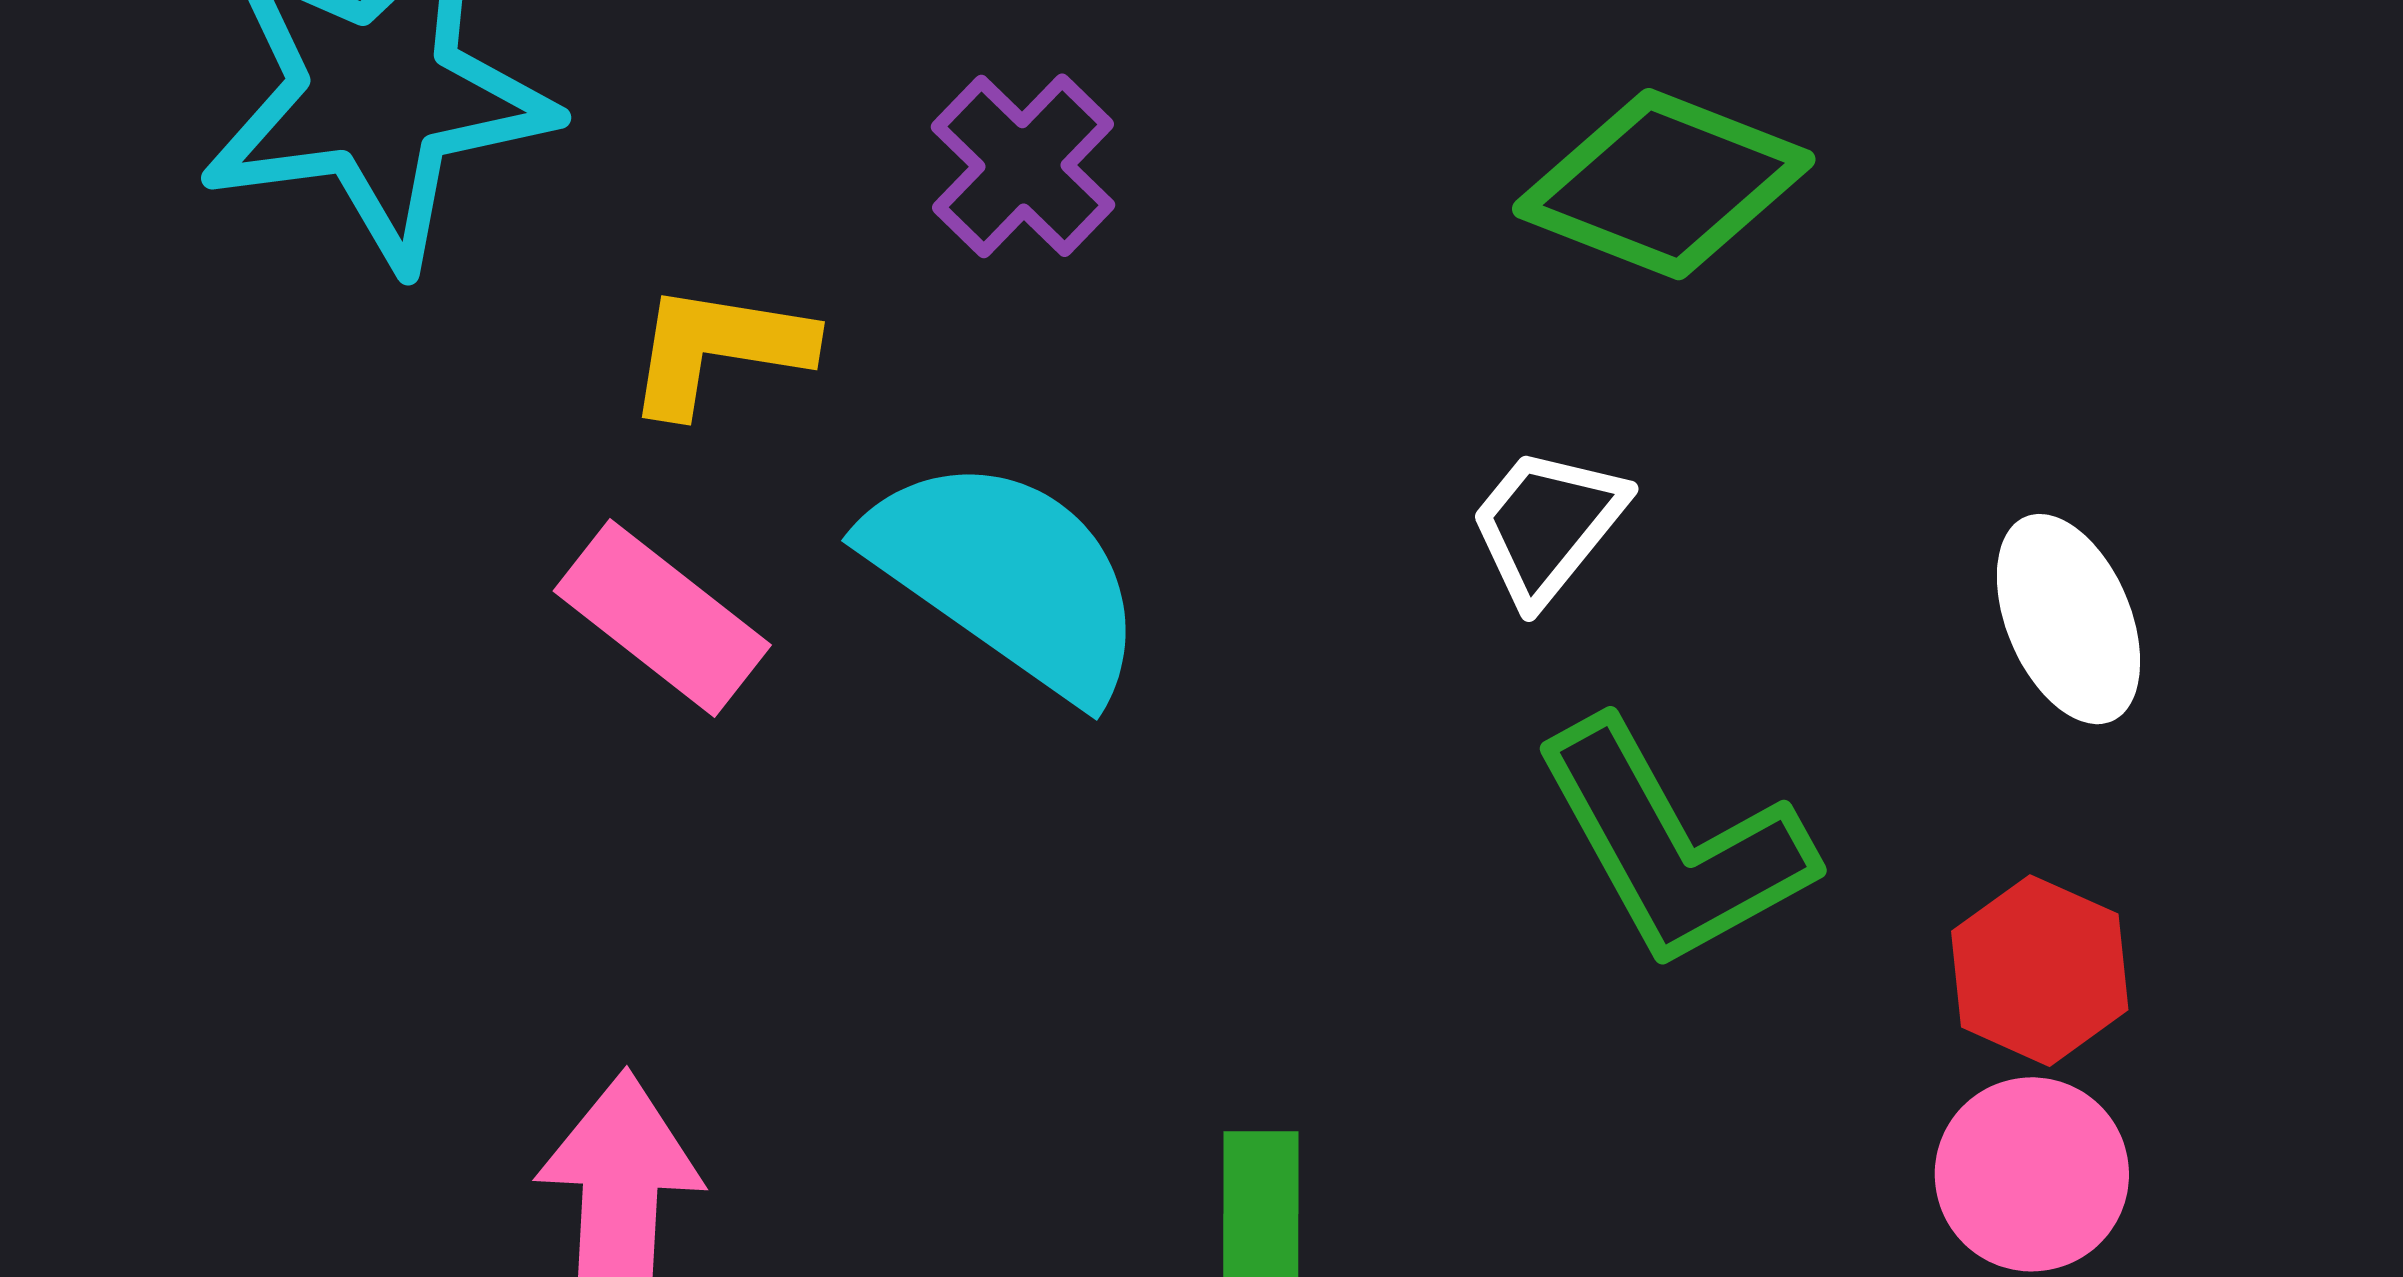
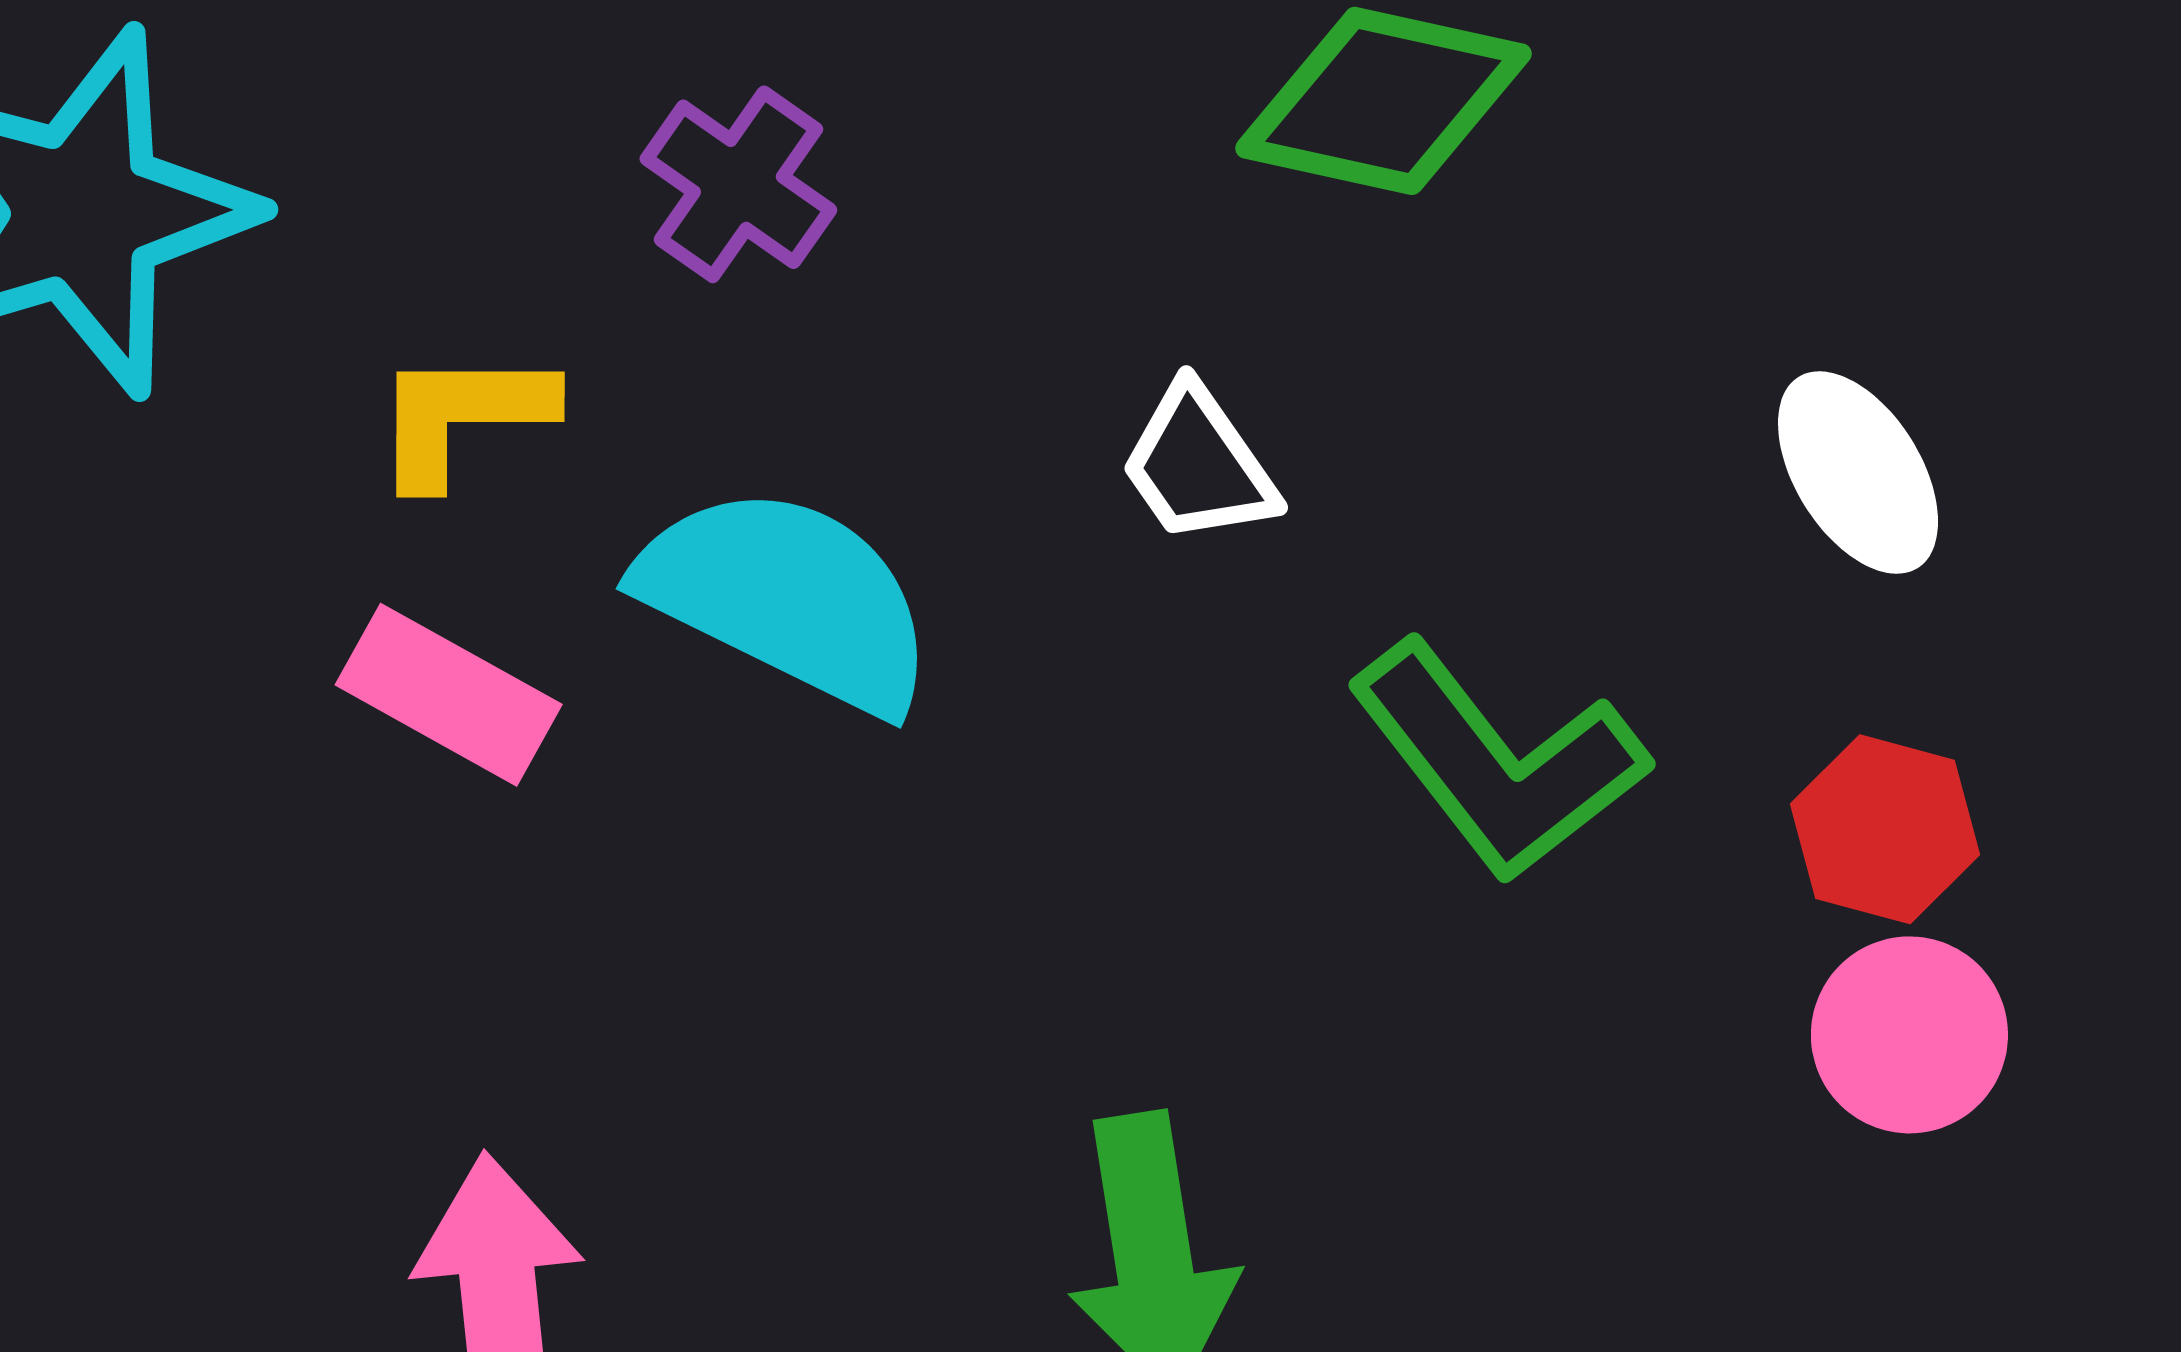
white trapezoid: (1547, 525) -> (1198, 465), moved, turned -65

